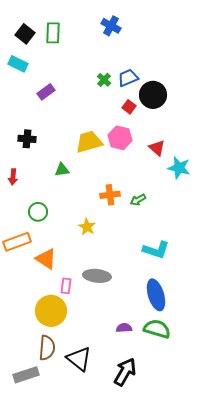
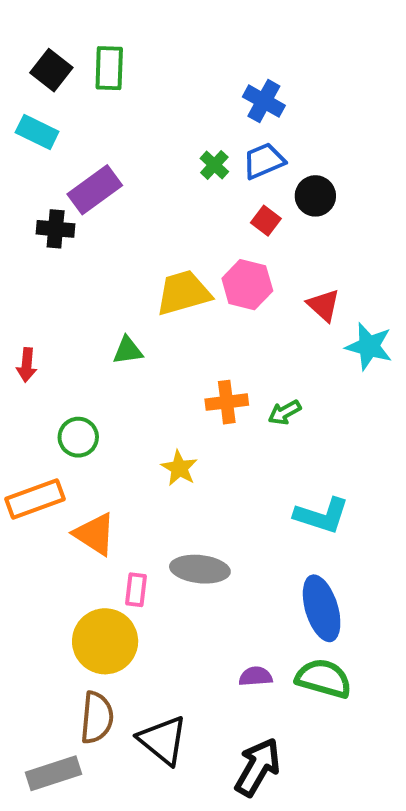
blue cross: (111, 26) -> (264, 101), moved
purple rectangle: (46, 92) -> (95, 190), size x1.4
black circle: (153, 95) -> (315, 196), size x0.7
black cross: (27, 139) -> (56, 229), moved

